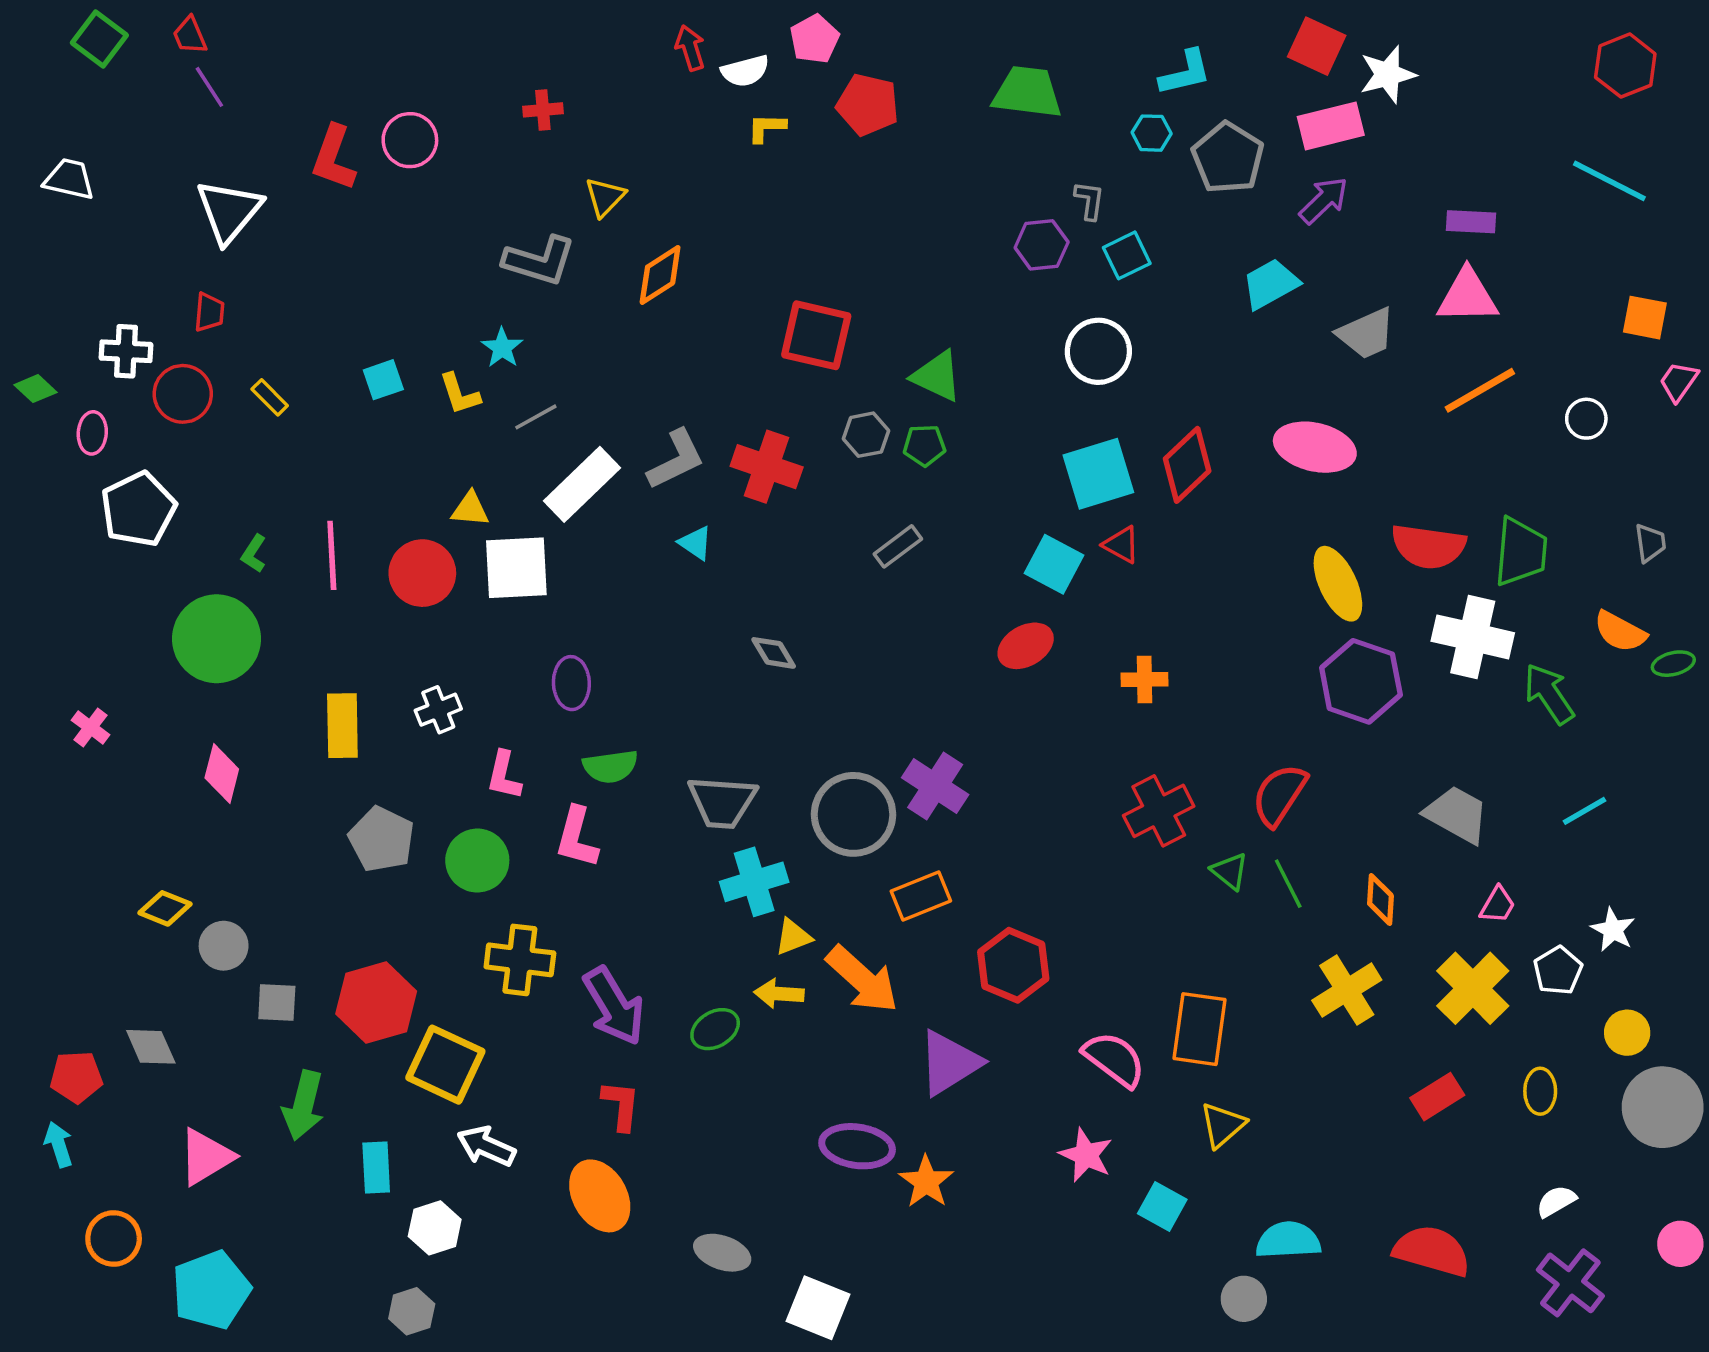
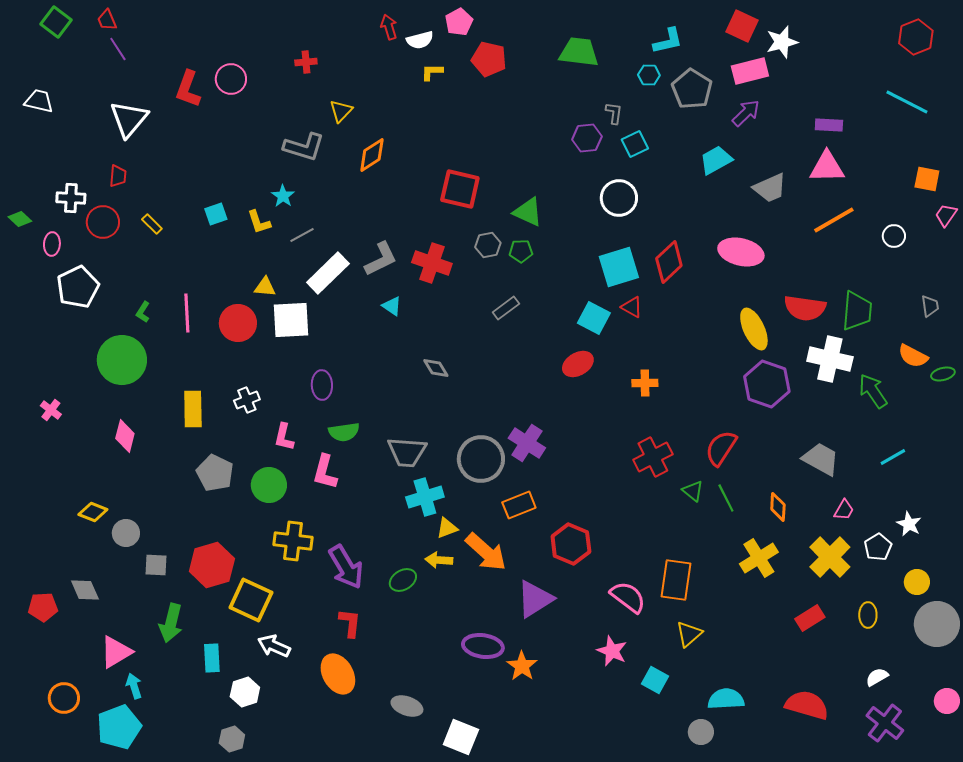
cyan arrow: (59, 1144) -> (134, 686), moved

